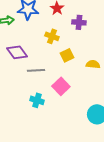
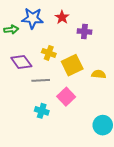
yellow cross: (52, 36) -> (49, 53), moved
yellow square: (67, 55) -> (72, 65), size x1.5

